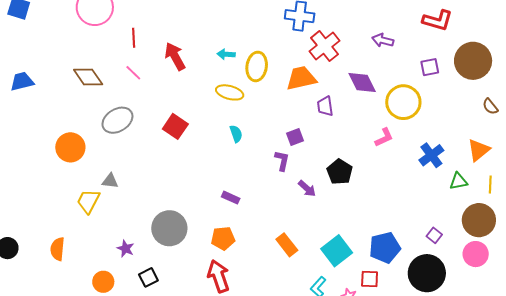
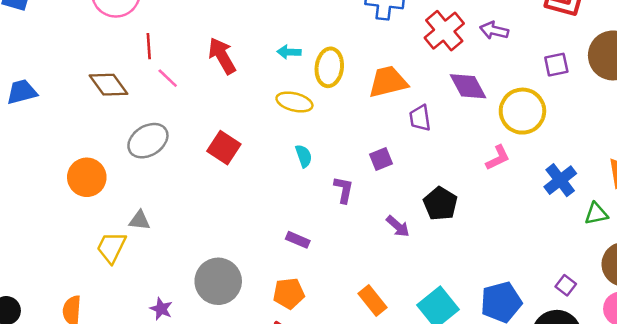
red line: (134, 38) -> (149, 46), moved
red cross: (324, 46) -> (444, 31), moved
purple L-shape: (282, 161) -> (344, 190), moved

